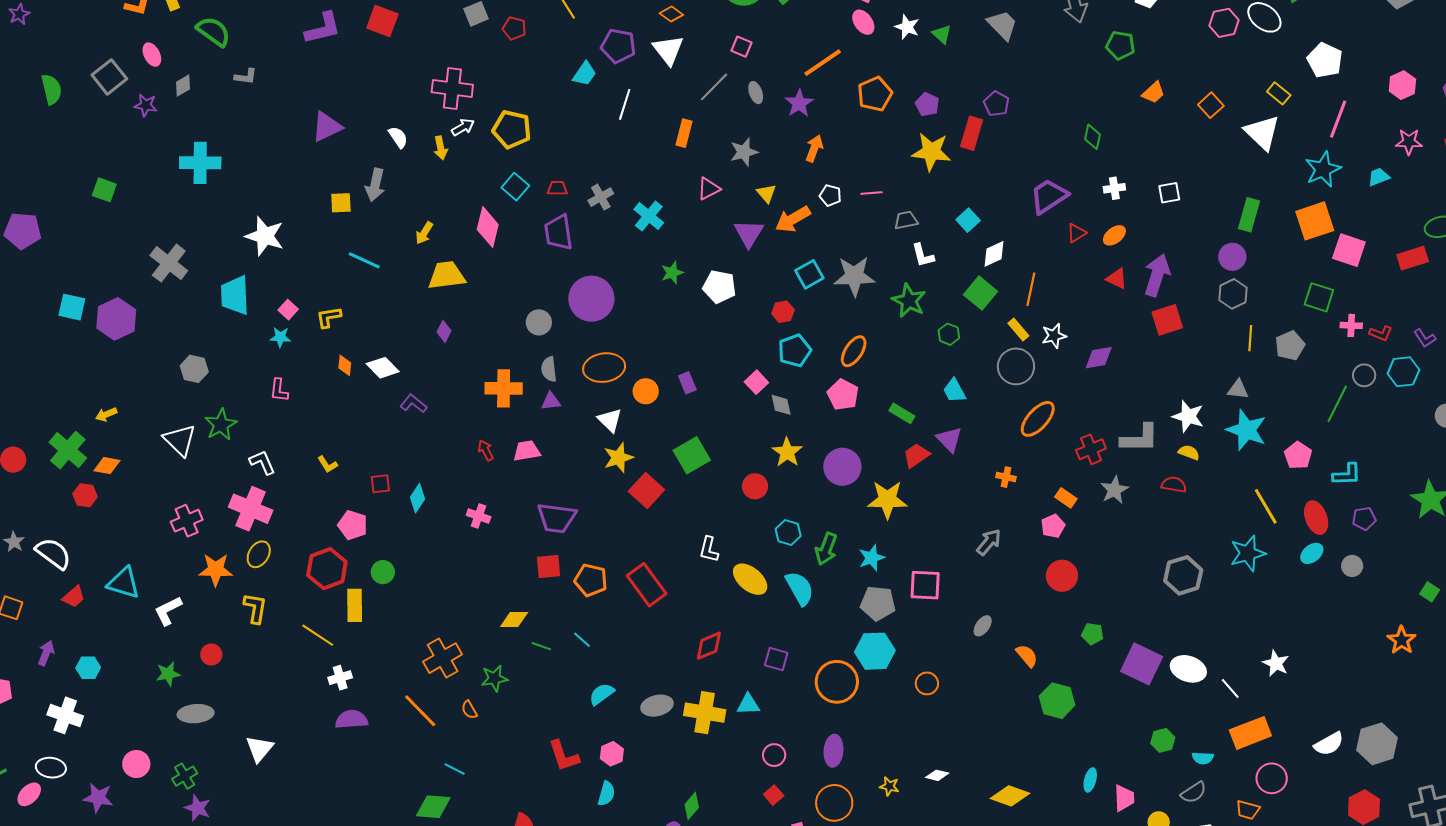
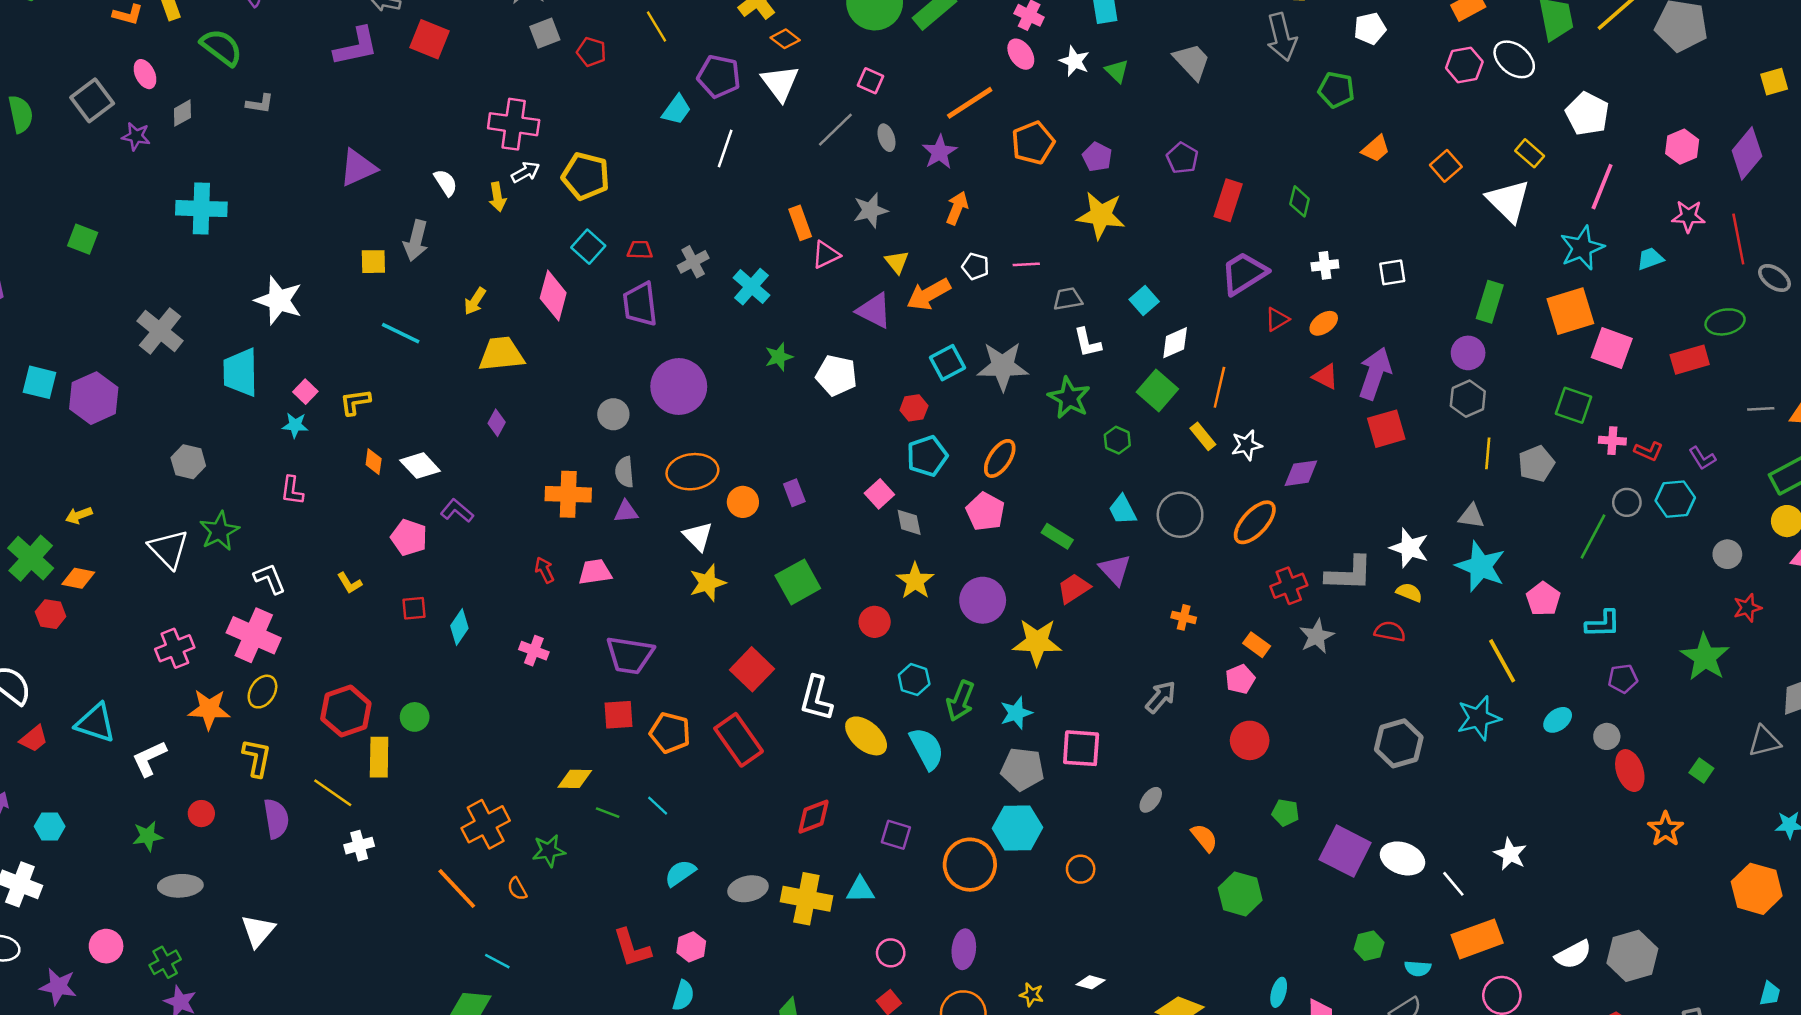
orange rectangle: (684, 133) -> (800, 223), moved, turned -36
red rectangle: (972, 133) -> (1228, 200), moved
purple triangle: (749, 233) -> (874, 311), turned -36
gray circle: (1016, 366) -> (1180, 515), moved
orange ellipse: (1038, 419) -> (1255, 522), moved
red square: (646, 490) -> (752, 669), moved
red ellipse: (1316, 518) -> (1630, 771), moved
pink pentagon: (353, 525) -> (409, 537), moved
white L-shape: (709, 550) -> (816, 698), size x1.4
purple semicircle: (352, 719) -> (276, 819), moved, turned 84

